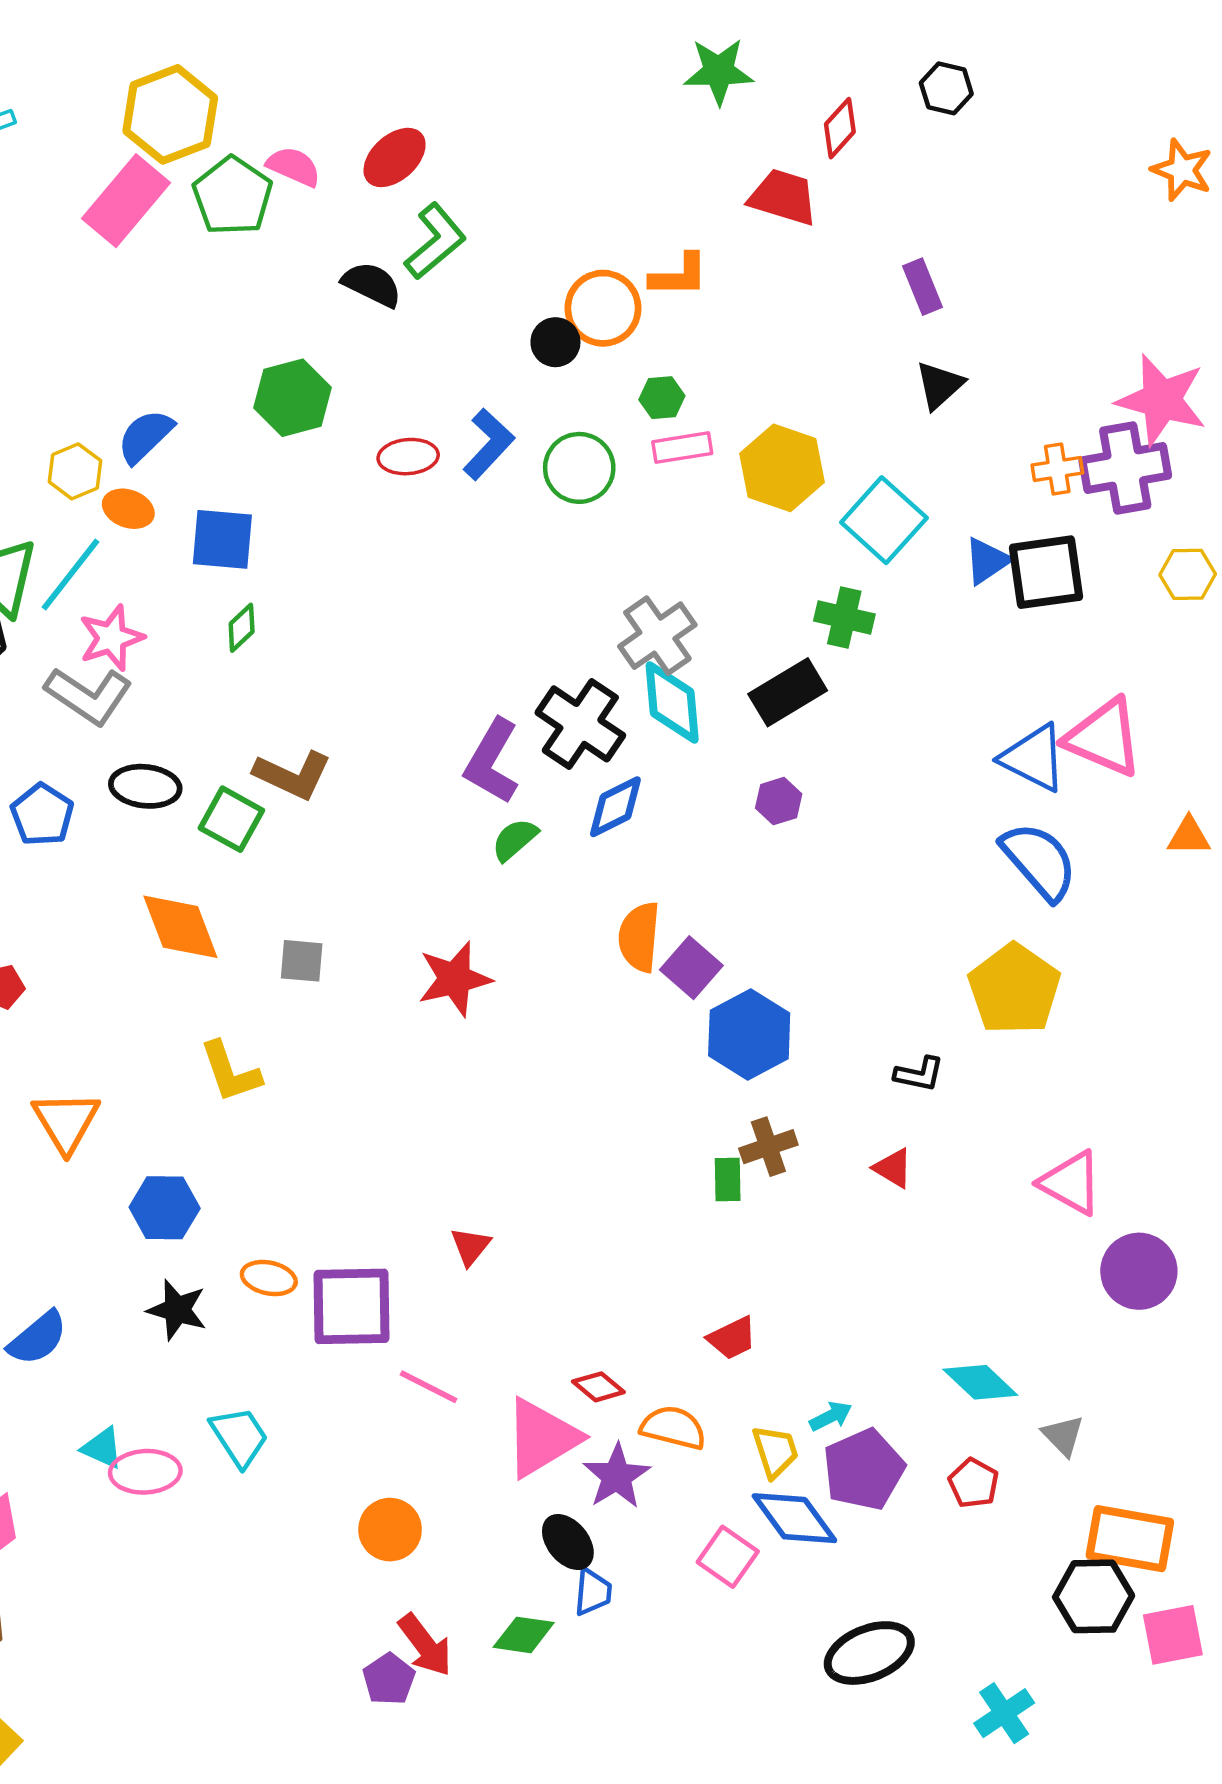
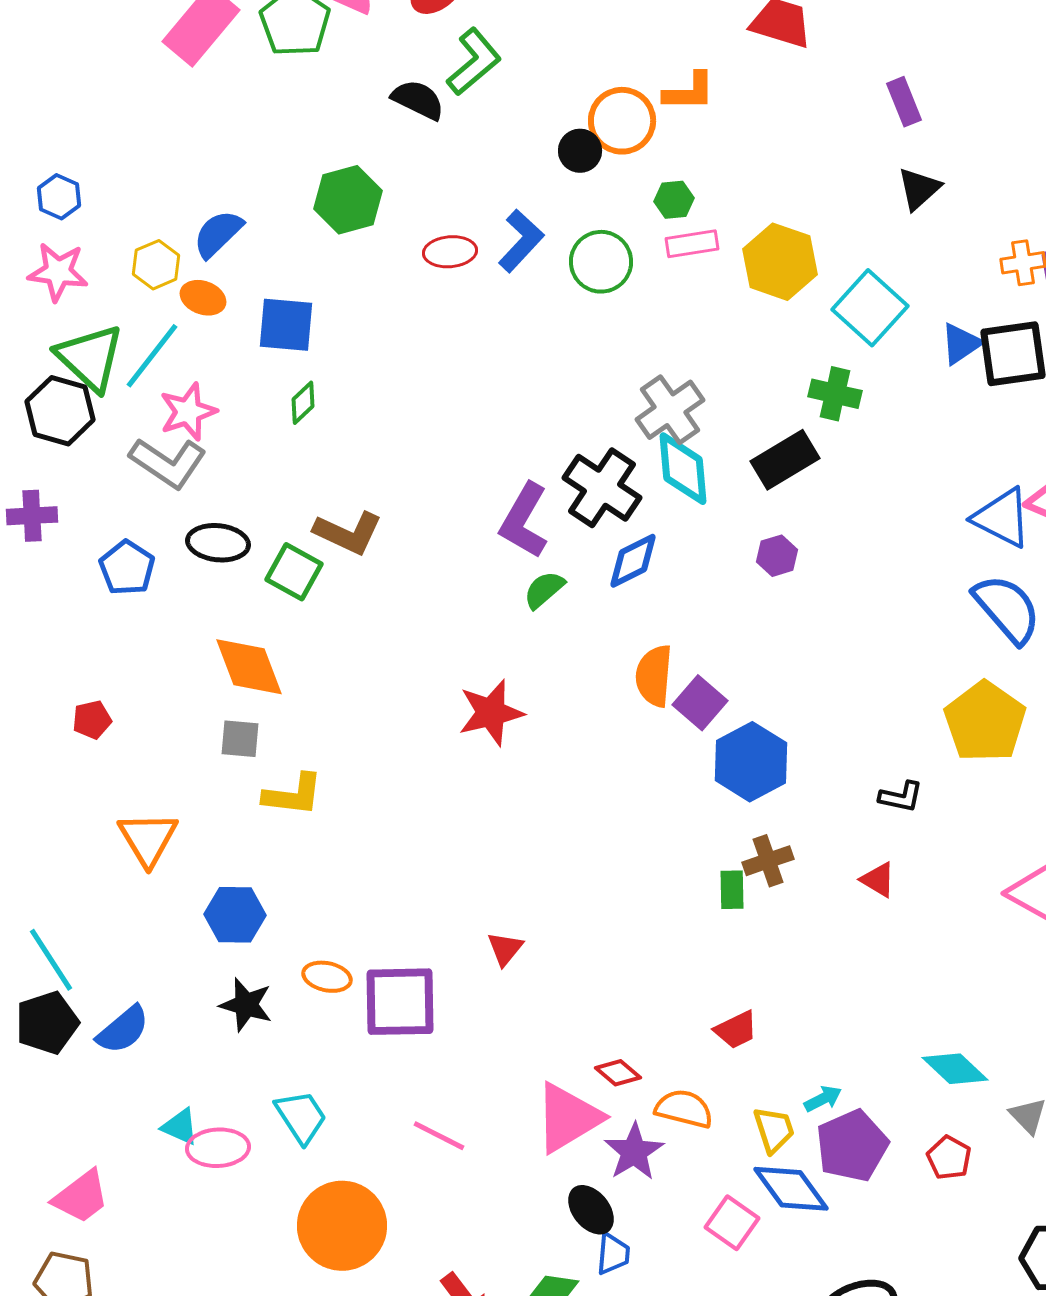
gray square: (302, 961) -> (240, 739), moved
yellow L-shape: (230, 1072) -> (293, 795), turned -64
pink line: (429, 1387) -> (439, 1136), moved
orange circle: (390, 1530) -> (342, 1226), moved, size x1.6

